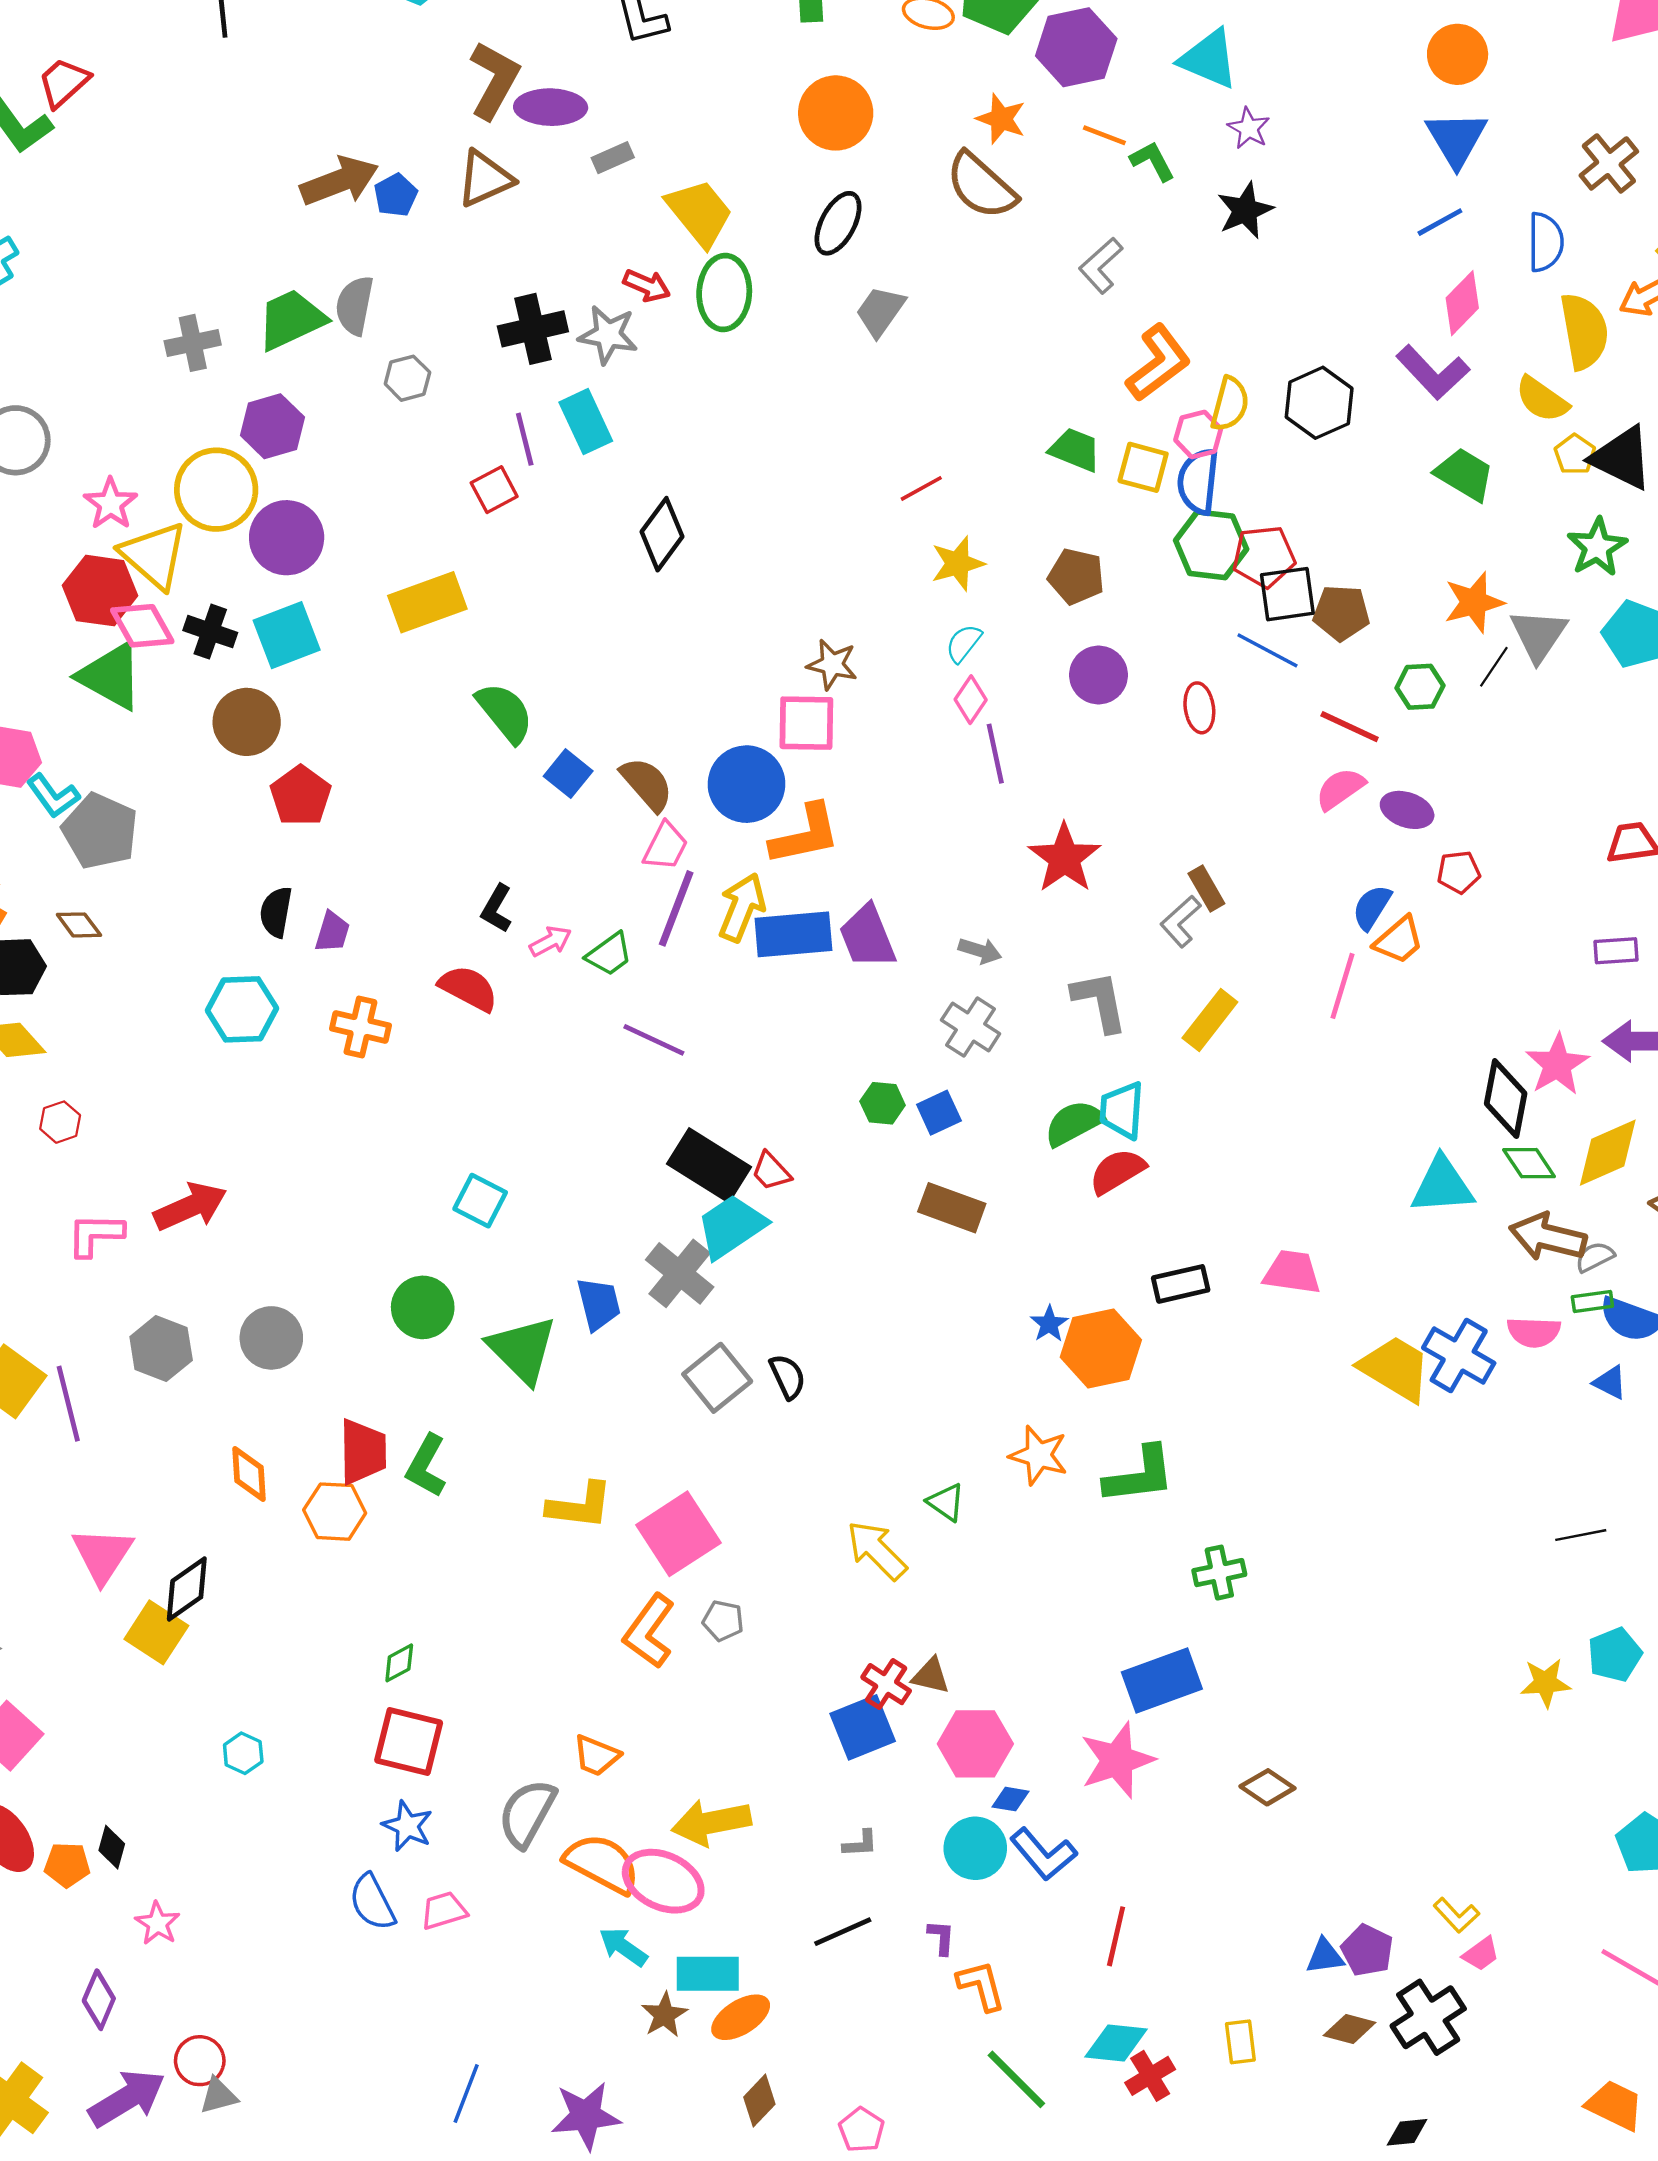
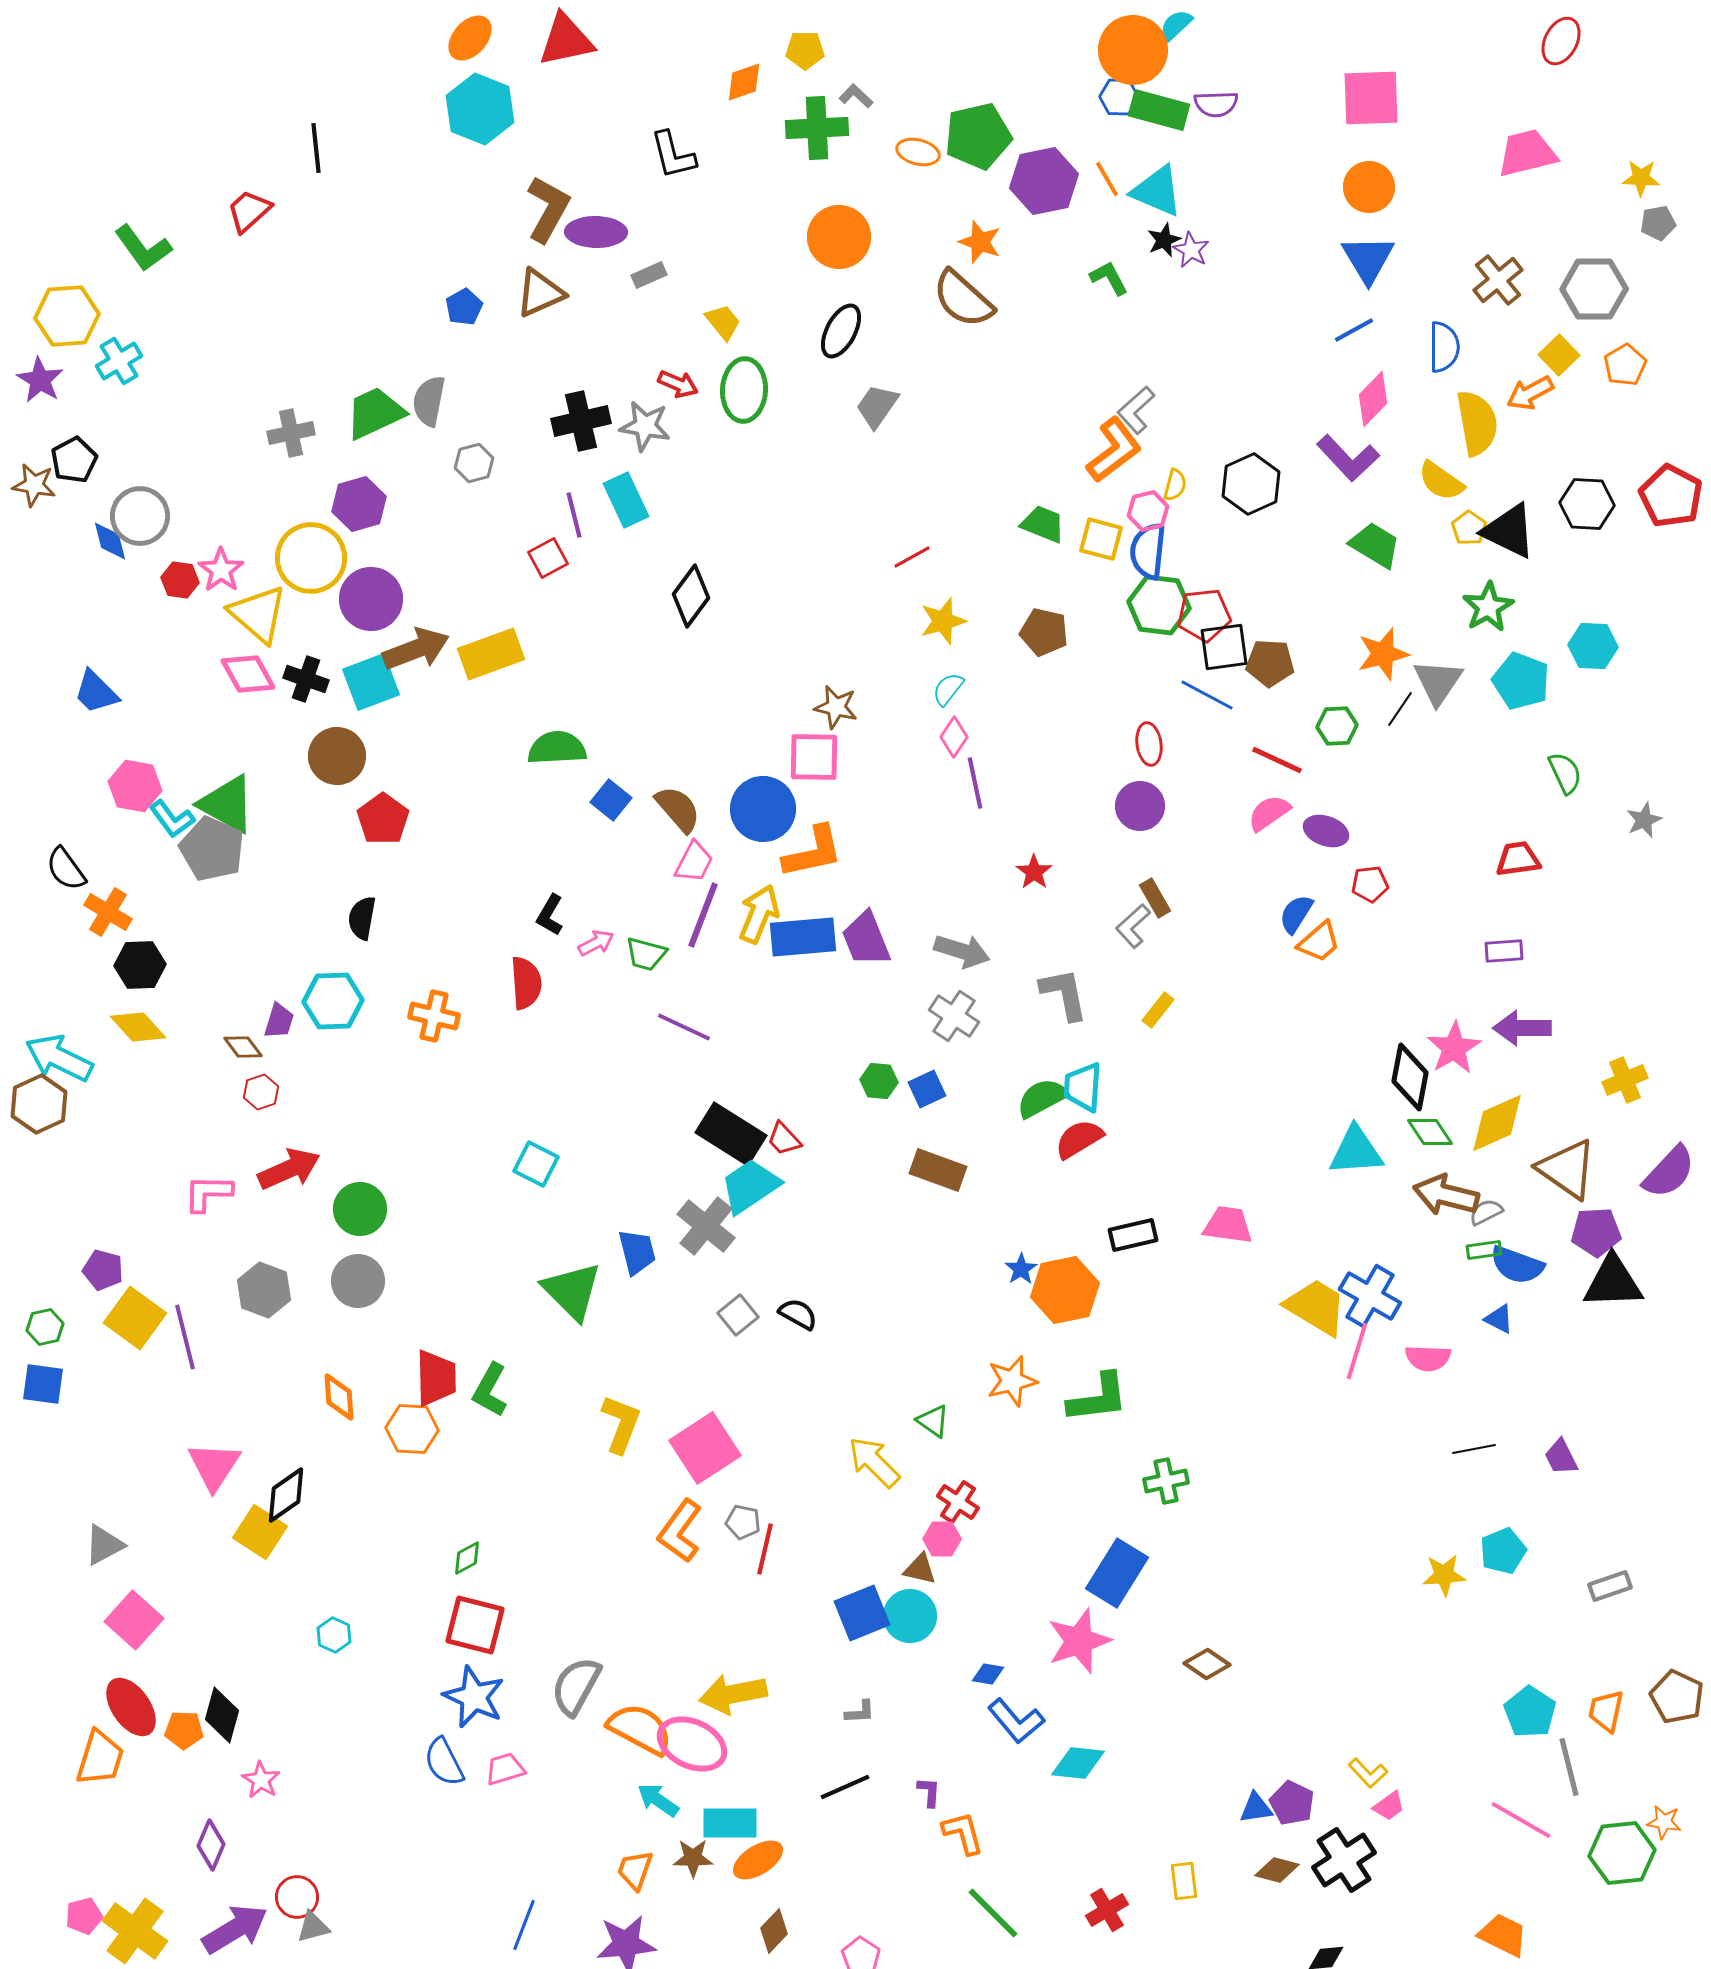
red trapezoid: (64, 82) -> (249, 211), moved
orange line: (1104, 135) -> (1107, 179), moved, turned 39
brown arrow: (339, 181) -> (416, 649), moved
black star: (1245, 210) -> (1164, 240), moved, size x0.7
yellow trapezoid: (700, 213) -> (723, 322), size x0.6
gray L-shape: (1101, 266) -> (1136, 410), moved
yellow semicircle: (1230, 404) -> (1175, 485), size x0.7
red hexagon: (100, 591) -> (180, 580), moved, size x0.6
purple circle: (1098, 675) -> (1140, 806), moved
green triangle: (111, 676) -> (227, 804), moved
green semicircle: (505, 713) -> (557, 748), turned -54
red star: (1064, 858) -> (1034, 872), size x0.6
brown diamond: (79, 925) -> (243, 1047), moved
purple trapezoid: (332, 932) -> (279, 1021), moved
gray arrow: (980, 951) -> (962, 951), size x1.5
green trapezoid: (609, 954) -> (646, 954), turned 51
pink line: (1343, 986) -> (1357, 1351), moved
red semicircle: (468, 988) -> (526, 983), turned 58
yellow rectangle: (1210, 1020) -> (1158, 1010), size x0.7
red hexagon: (60, 1122) -> (261, 1092), moved
green circle: (423, 1307) -> (360, 1209), moved
pink semicircle: (1534, 1332) -> (1428, 1358), moved
black semicircle: (788, 1377) -> (798, 1314), turned -36
gray square: (717, 1378) -> (738, 1315), size x0.7
orange star: (1039, 1455) -> (1012, 1381), turned -30
yellow L-shape: (580, 1506) -> (621, 1424), turned -76
blue rectangle: (1162, 1681) -> (1117, 1573), turned -38
red cross: (886, 1684) -> (958, 1502), moved
pink hexagon: (975, 1744) -> (942, 1539), moved, size x0.6
orange trapezoid: (596, 1756) -> (635, 1870), moved, turned 87
blue star: (407, 1826) -> (474, 1697), size x1.4
black diamond: (112, 1847) -> (222, 1715), size x1.5
cyan circle: (975, 1848) -> (910, 1616), moved
red line: (1116, 1936) -> (765, 1549), moved
brown star: (664, 2015) -> (693, 1858), turned 30
cyan diamond: (1116, 2043) -> (1078, 1763), moved

